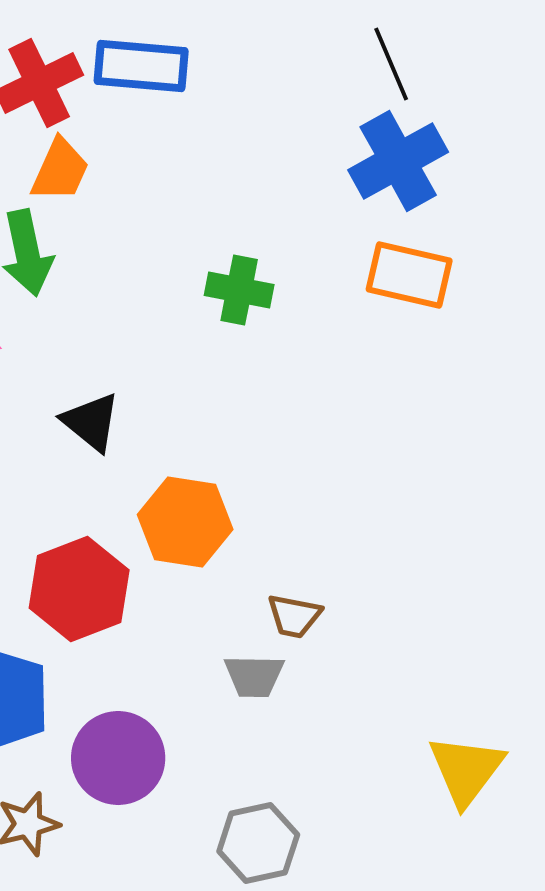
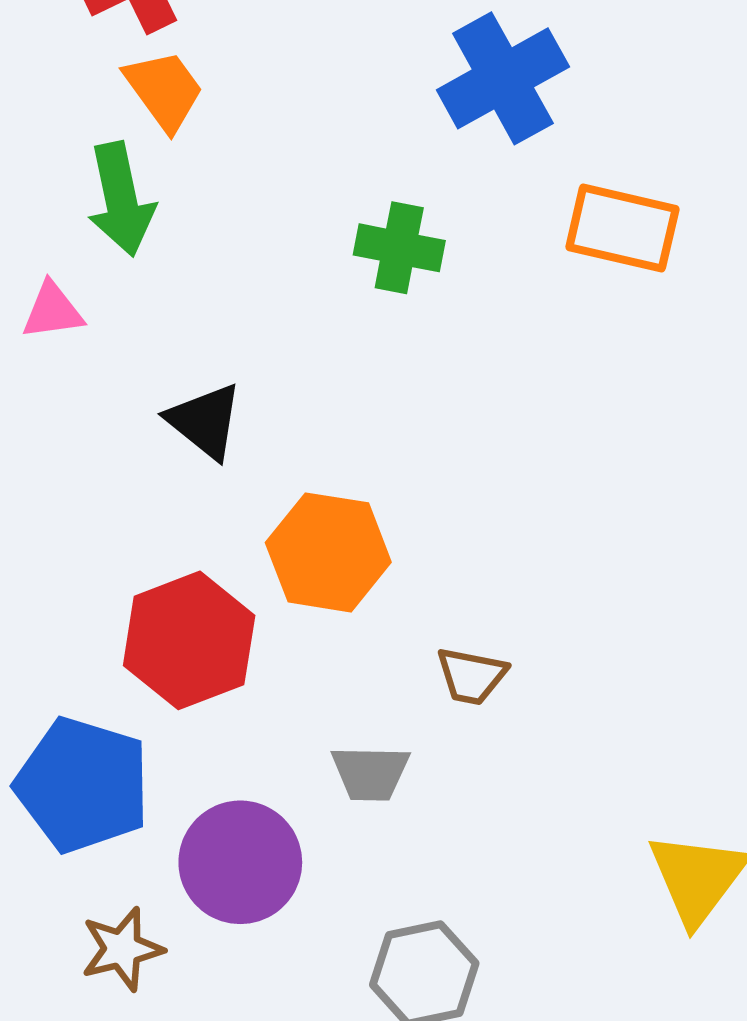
blue cross: (398, 161) -> (503, 78), moved
orange trapezoid: (60, 170) -> (164, 90), turned -60
gray trapezoid: (254, 676) -> (370, 773), moved

